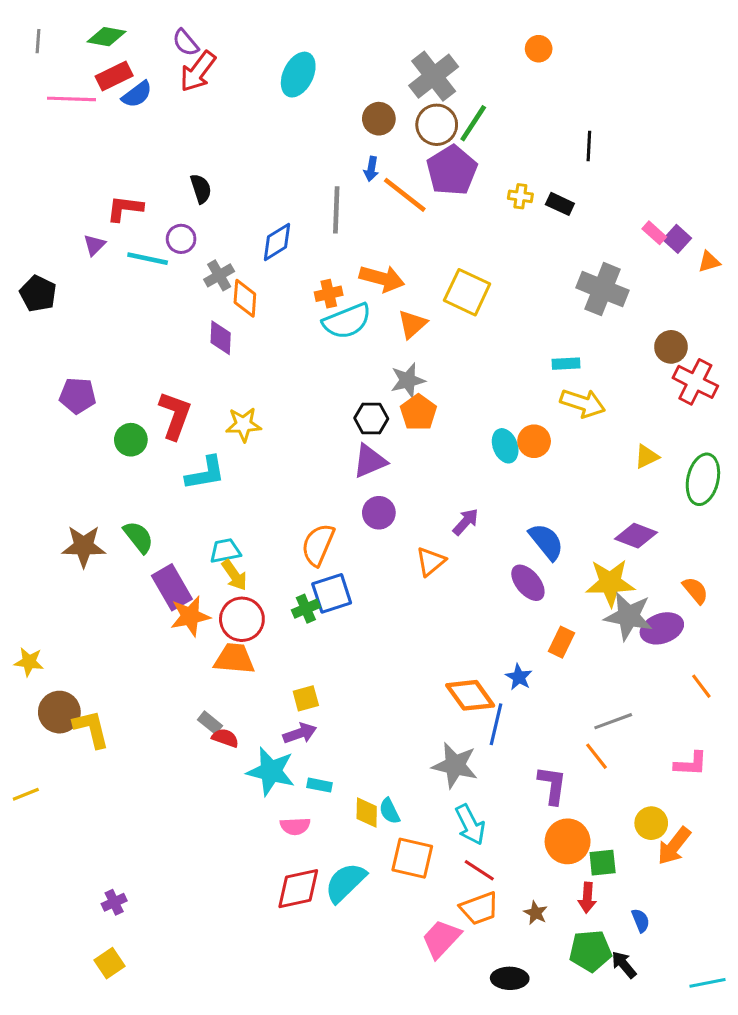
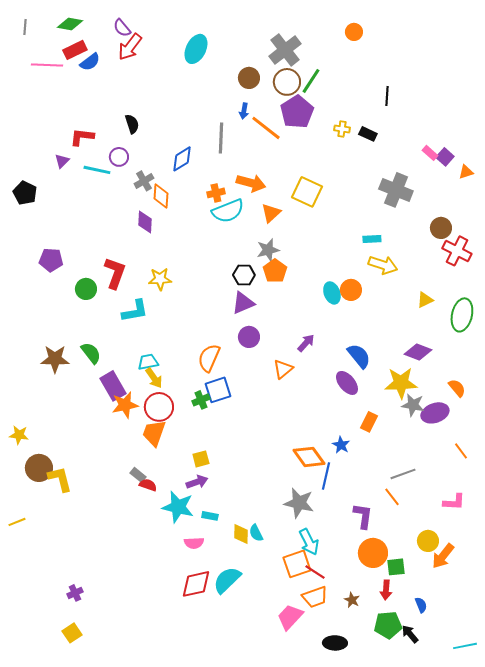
gray star: (628, 616) -> (413, 405), size x0.7
orange trapezoid: (234, 659) -> (154, 433), turned -76
orange square: (412, 858) -> (297, 564), moved, turned -32

